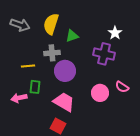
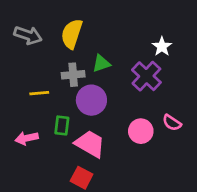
green triangle: (72, 36) -> (101, 63), moved
purple cross: (104, 54) -> (146, 76), turned 30
green rectangle: (35, 87) -> (62, 125), moved

